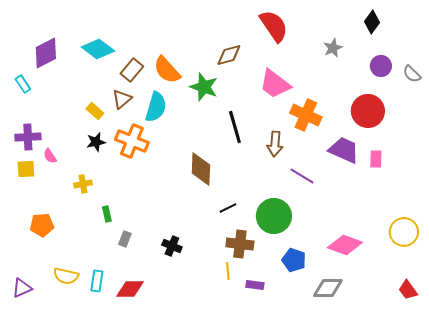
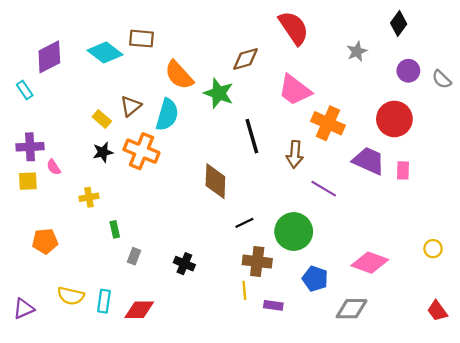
brown rectangle: (132, 70) -> (141, 39), moved, turned 55
yellow circle: (404, 232) -> (433, 249), size x0.6

